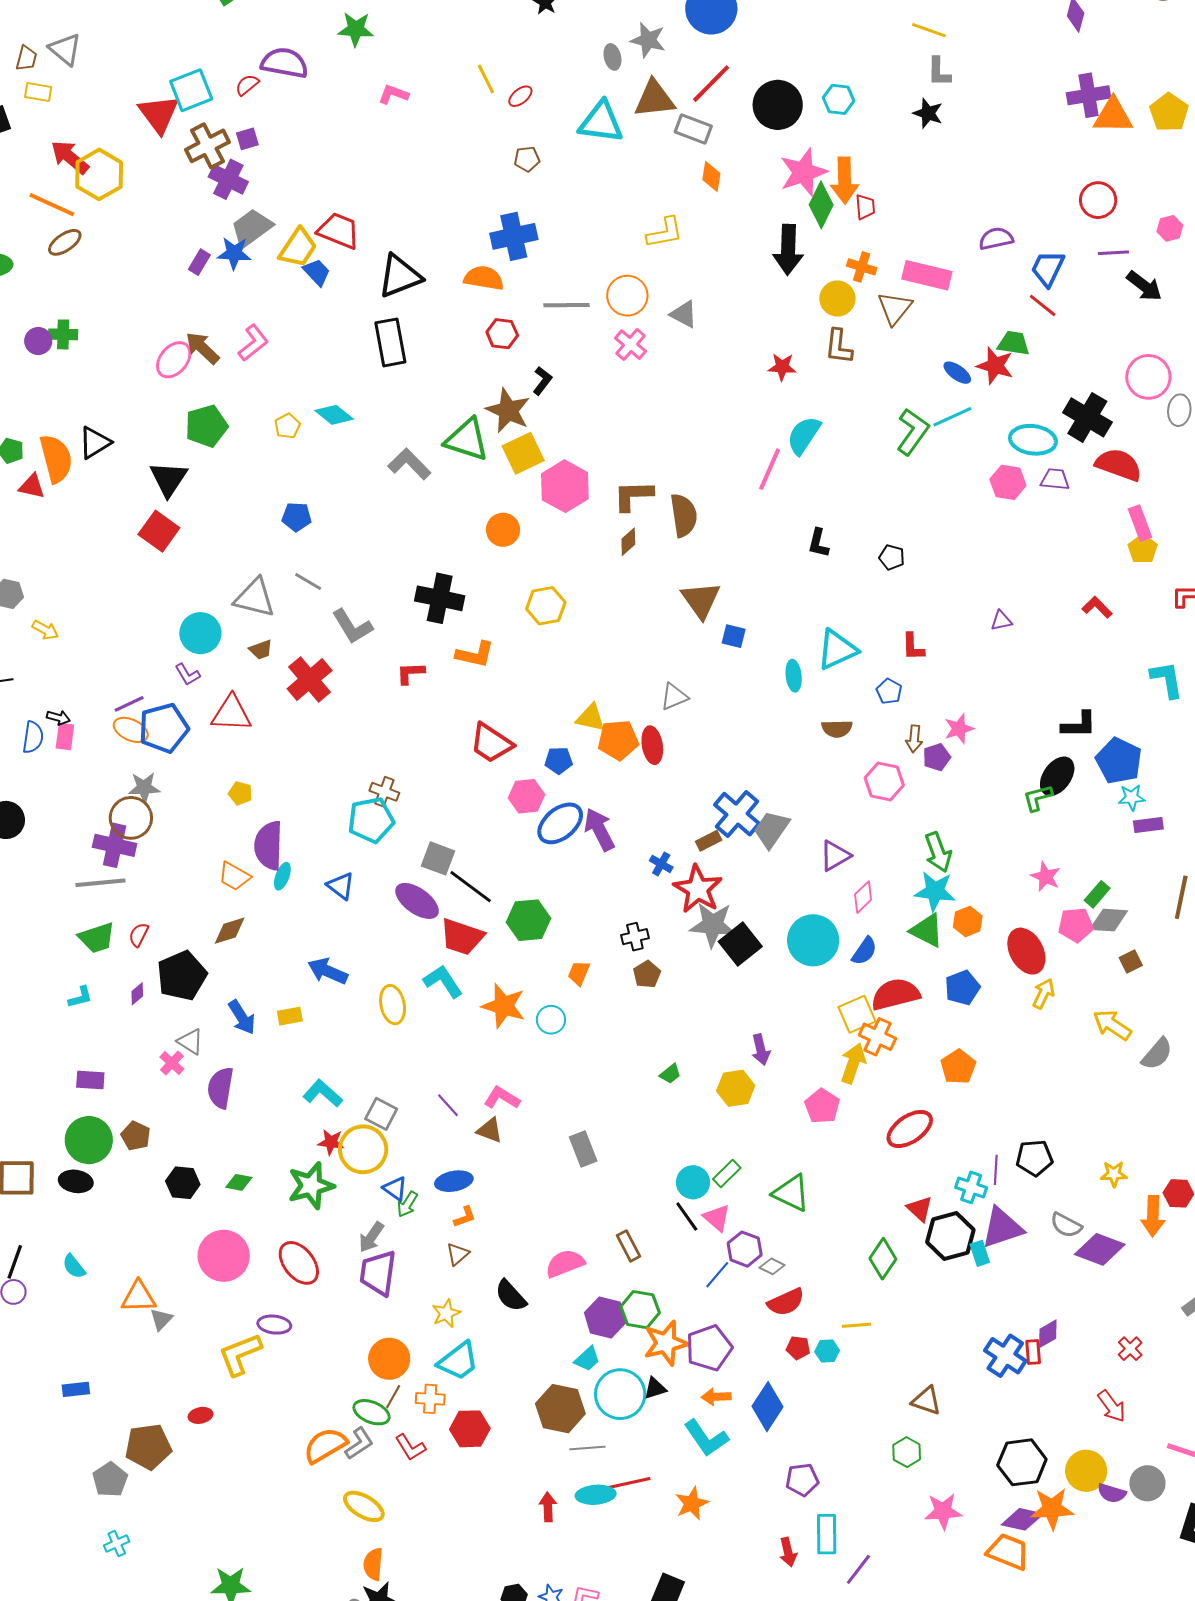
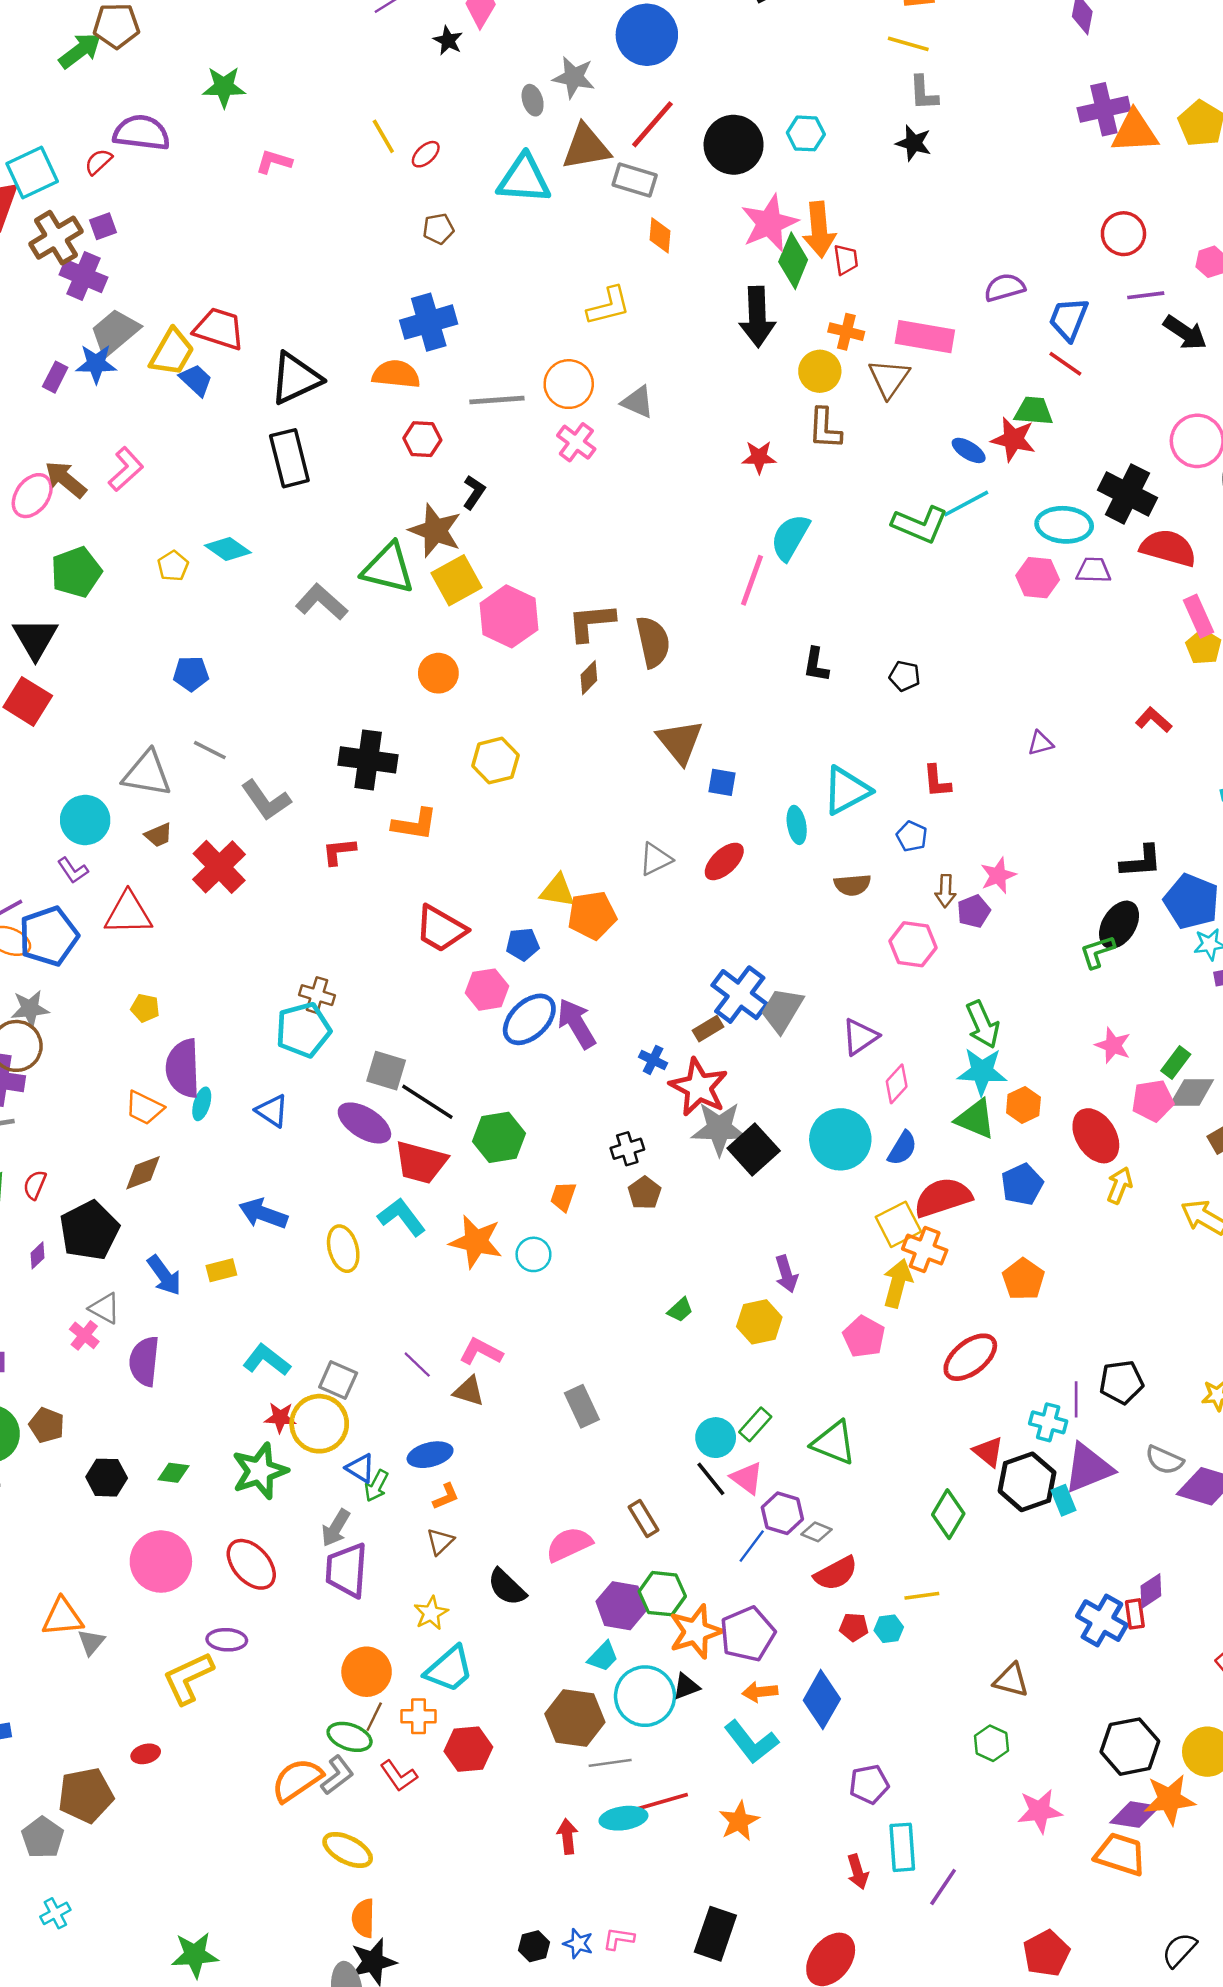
green L-shape: (913, 432) -> (920, 524), turned 81
red ellipse: (652, 745) -> (724, 861), moved, turned 60

